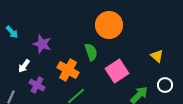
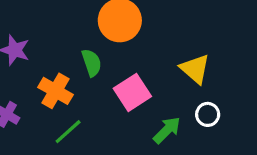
yellow triangle: (157, 56) -> (195, 69), size x1.5

